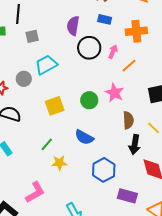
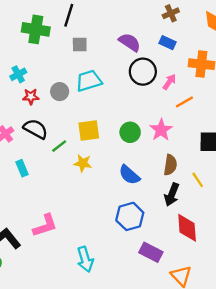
purple semicircle: (73, 26) -> (130, 42), turned 102
blue semicircle: (84, 137) -> (129, 175), moved
green line: (47, 144) -> (59, 146), moved
yellow star: (59, 163) -> (83, 163), moved

